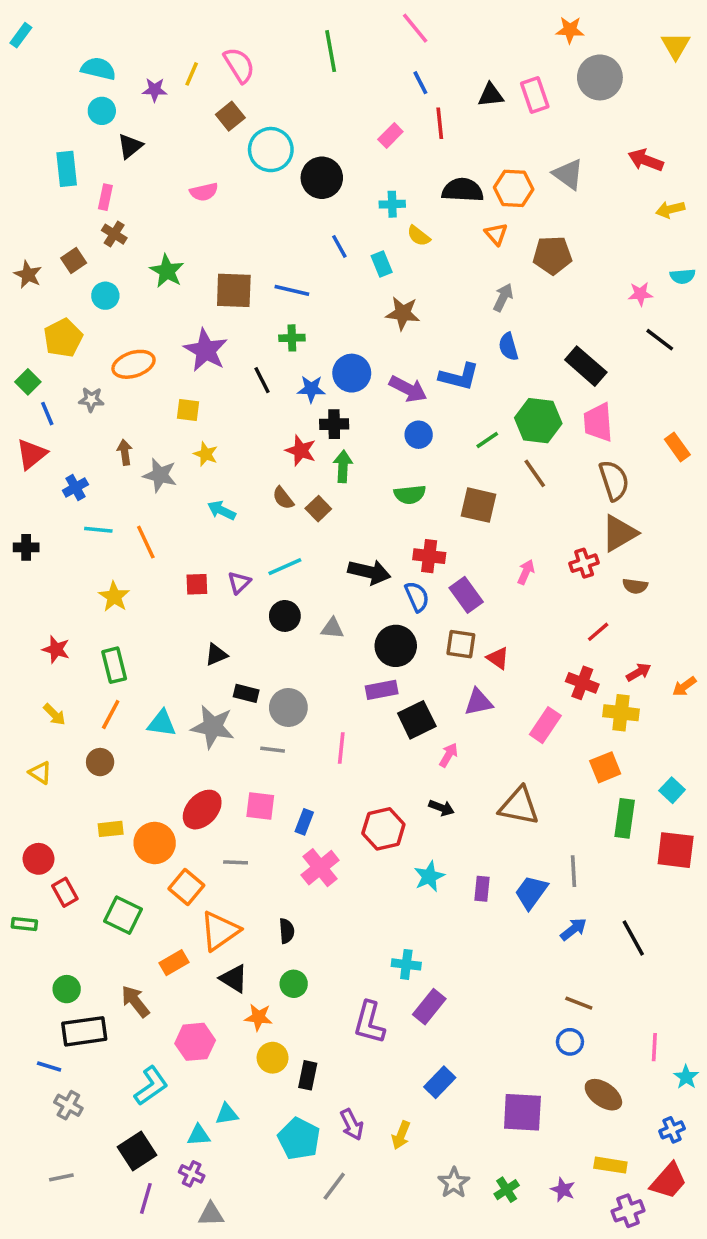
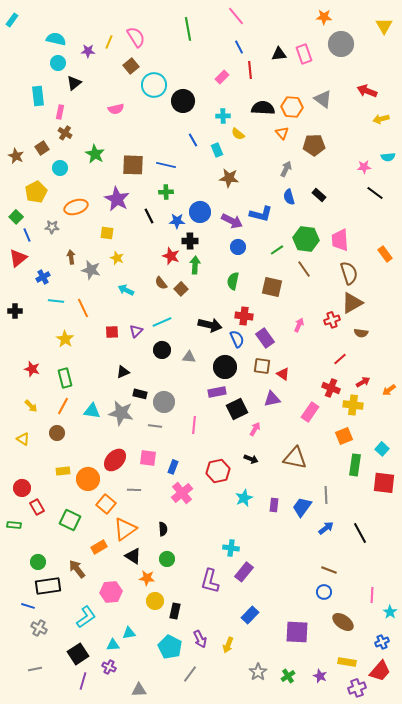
black rectangle: (586, 366) -> (319, 195), moved, size x0.6
green semicircle: (410, 495) -> (233, 281), turned 108
gray triangle: (211, 1214) -> (139, 690), moved

